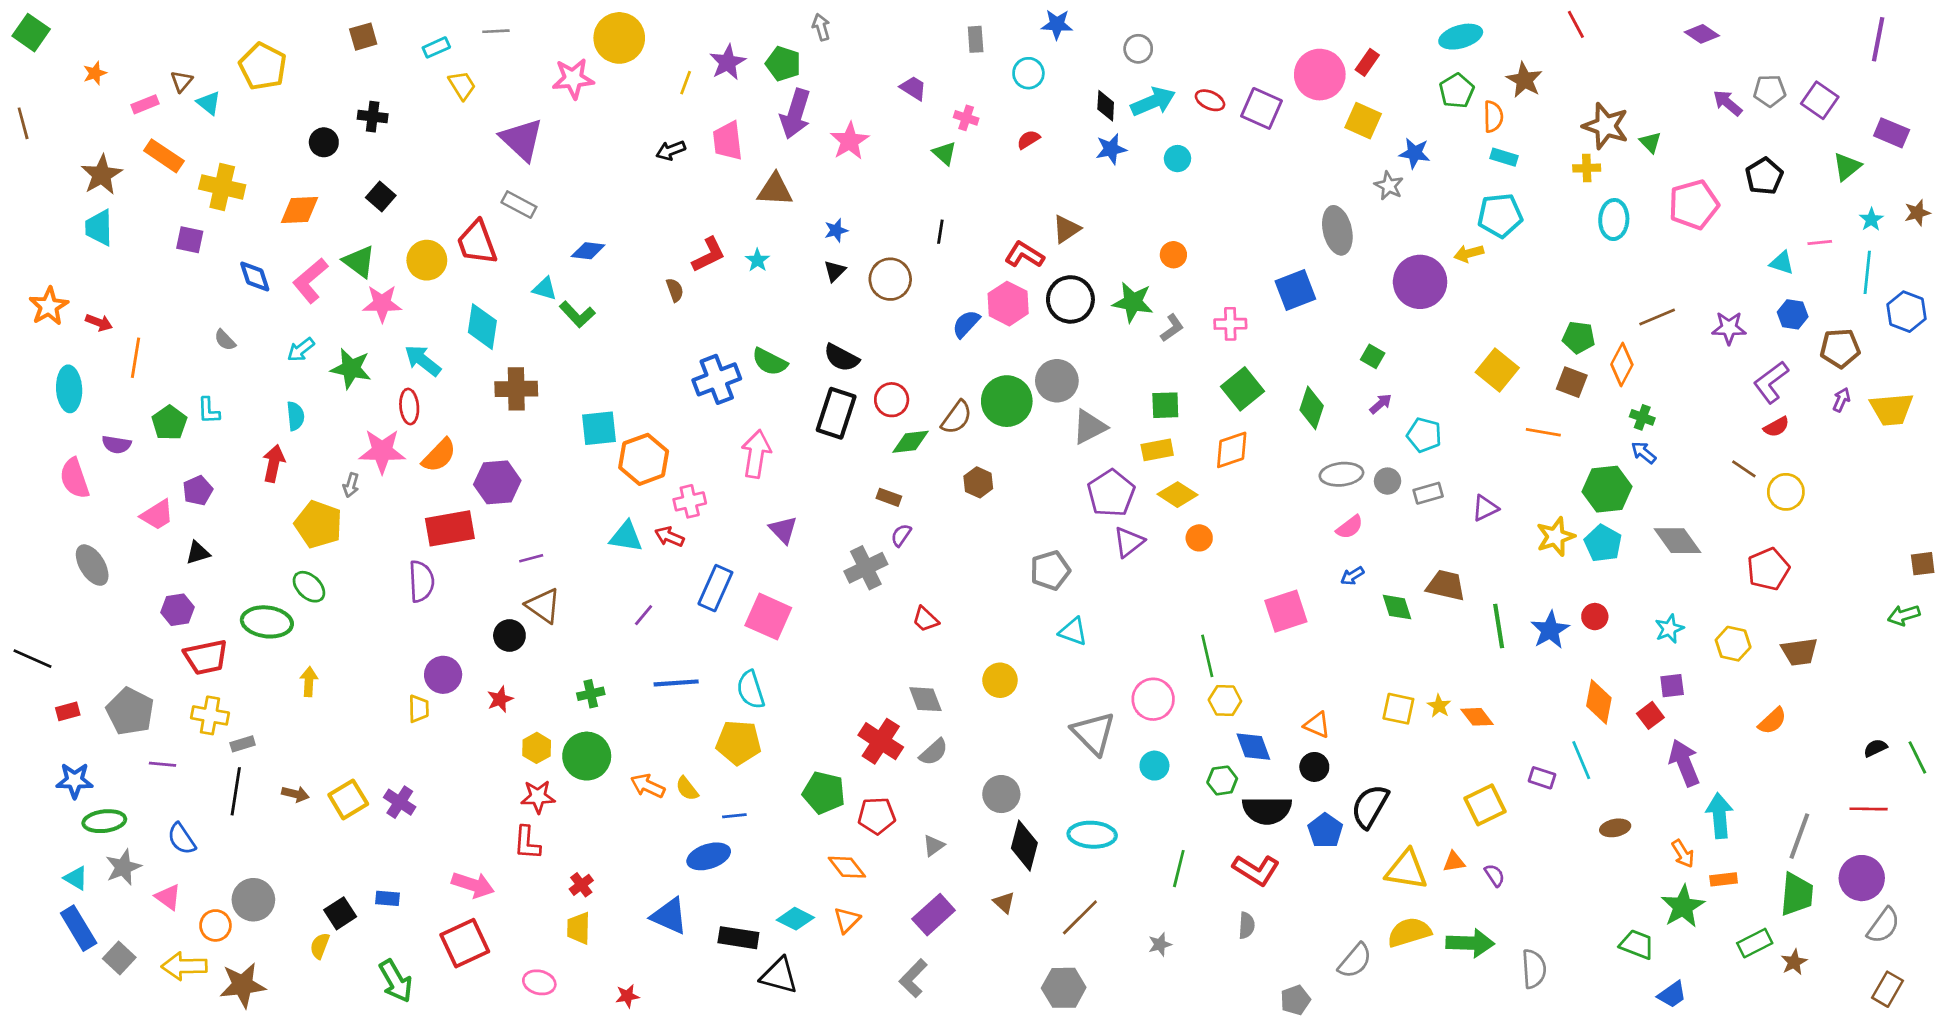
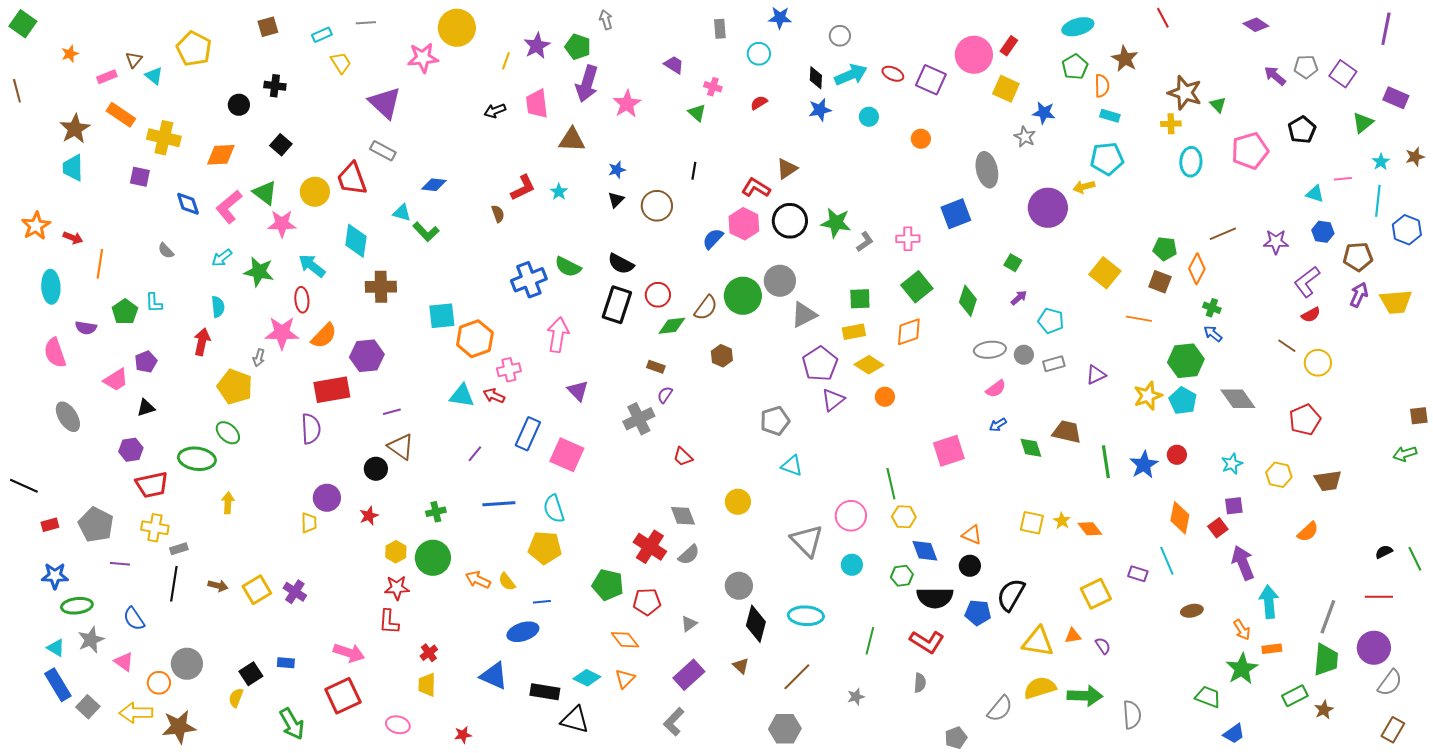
orange circle: (1173, 255) -> (921, 139), moved
purple arrow: (1841, 400) -> (1359, 295), size x1.4
blue pentagon: (1325, 831) -> (978, 613), turned -30

